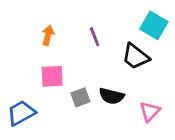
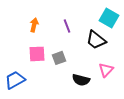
black semicircle: (112, 96) -> (81, 80), moved
gray square: (80, 97) -> (59, 58), moved
pink triangle: (150, 112) -> (106, 70), moved

